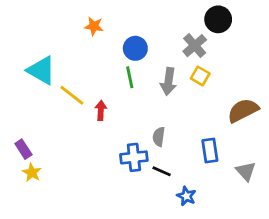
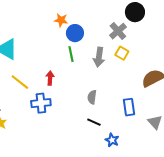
orange star: (94, 26) -> (61, 20), moved
yellow line: (72, 95) -> (20, 82), moved
blue cross: (134, 157) -> (41, 103), moved

